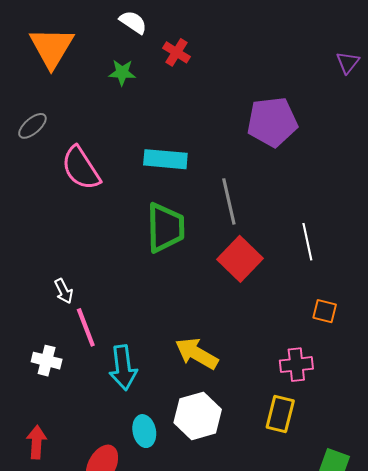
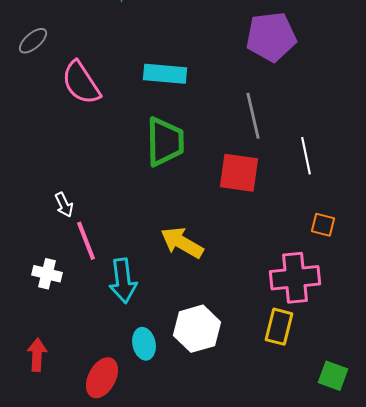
gray line: (229, 201) -> (253, 116), moved
red square: (240, 259) -> (239, 173), turned -36
yellow arrow: (197, 354) -> (182, 243), moved
pink cross: (296, 365) -> (295, 278), size x1.5

